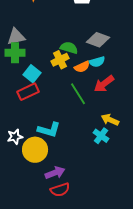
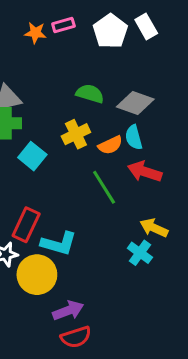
green semicircle: (69, 48) -> (90, 94), moved
cyan semicircle: (97, 62) -> (134, 137), turned 91
red arrow: (104, 84) -> (145, 172), turned 55
red rectangle: (28, 92) -> (26, 225), moved, turned -40

